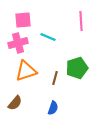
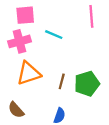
green pentagon: (77, 68) -> (87, 84), moved
brown semicircle: (15, 103) -> (16, 110), turned 98

